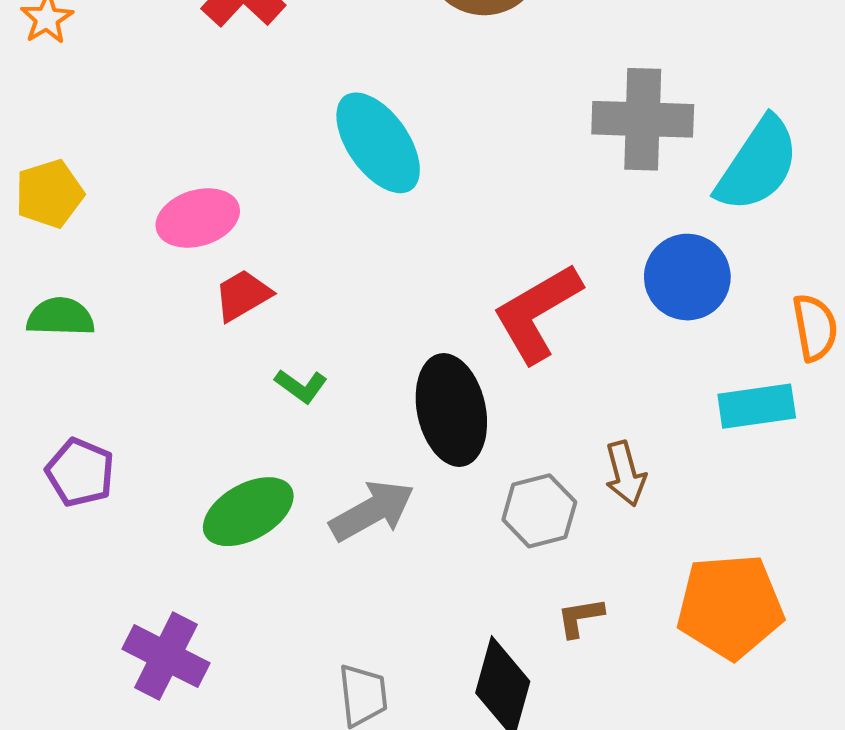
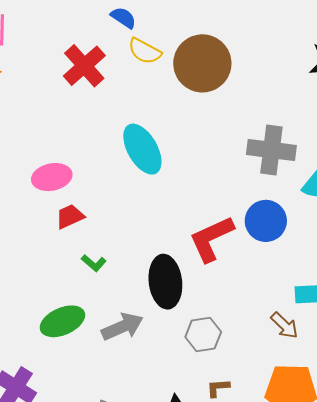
blue circle: (687, 277) -> (266, 221), moved
brown arrow: (625, 474) -> (284, 325), moved, turned -36

